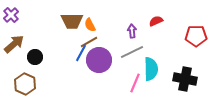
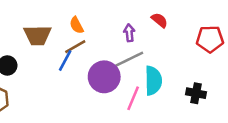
brown trapezoid: (72, 21) -> (37, 35), moved
red semicircle: (156, 21) -> (160, 20), turned 64
purple circle: (99, 60) -> (104, 77), moved
black cross: (185, 79) -> (196, 93), size x0.7

